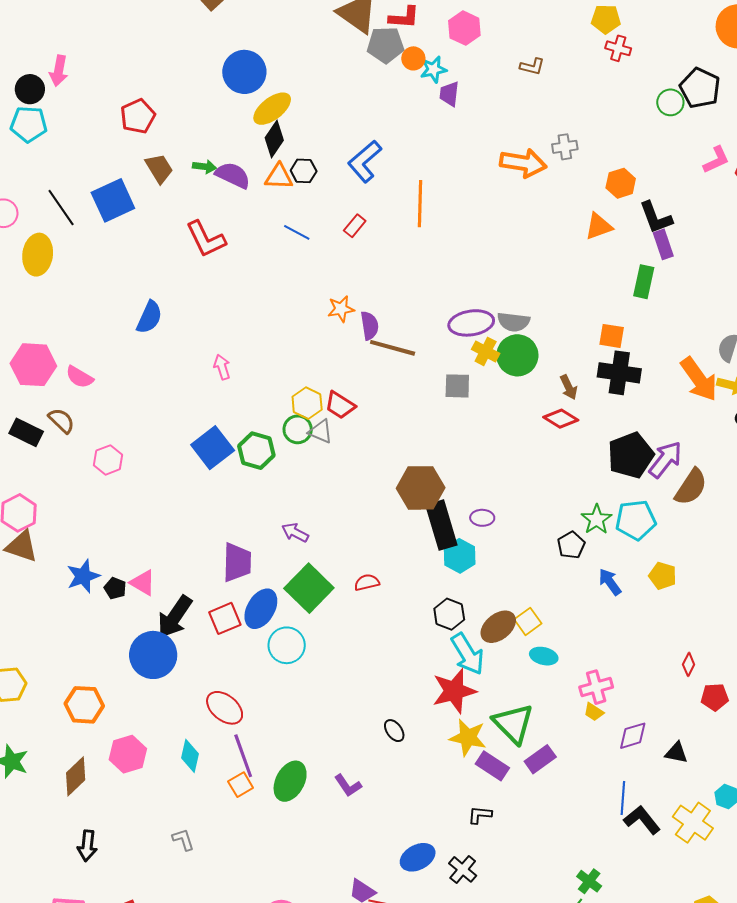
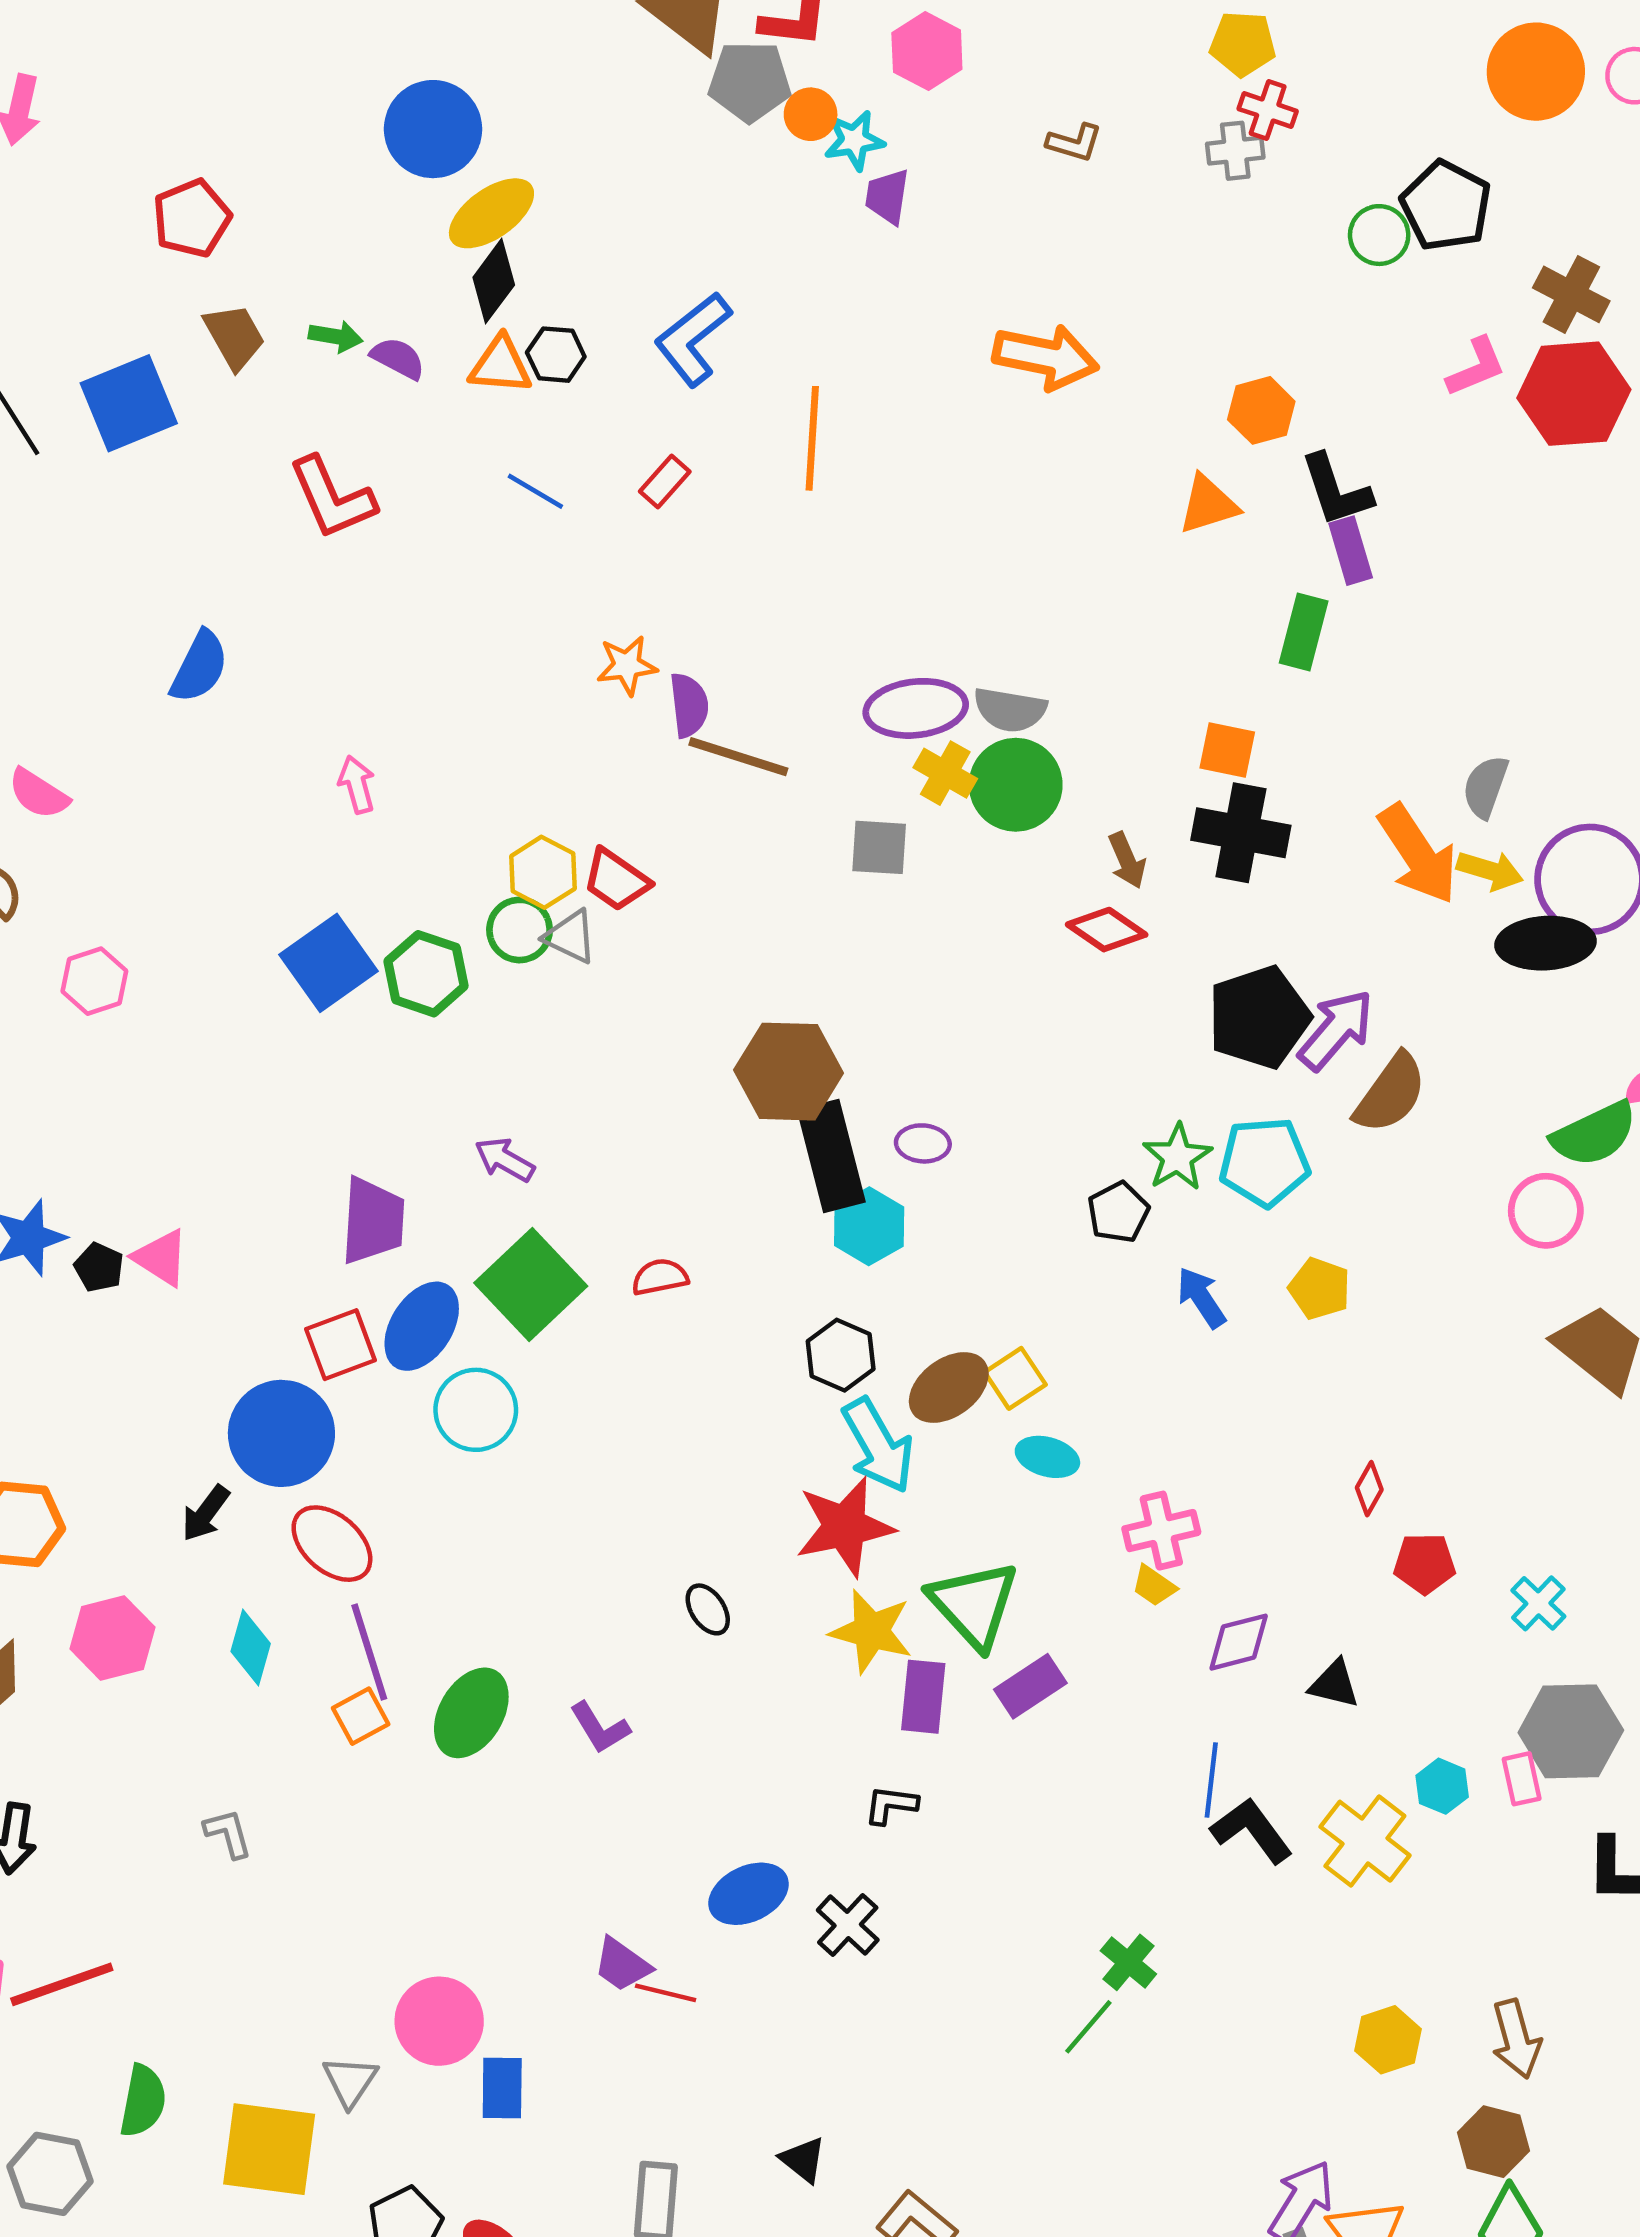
gray cross: (565, 147) -> (1235, 151), moved
purple semicircle: (233, 175) -> (398, 358), size x0.7
black arrow: (175, 617) -> (206, 1513), moved, size x0.6
blue circle: (153, 655) -> (281, 1433), moved
purple rectangle: (492, 766) -> (923, 1697), turned 60

